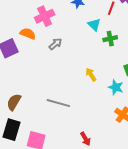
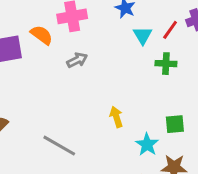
cyan triangle: (94, 25) -> (143, 35), moved
green cross: (110, 39) -> (166, 64), moved

